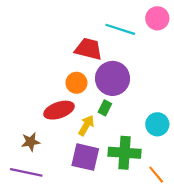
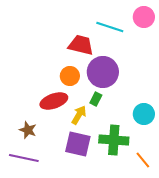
brown star: (31, 142) -> (28, 130), turned 30

